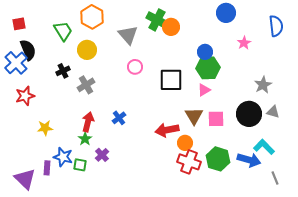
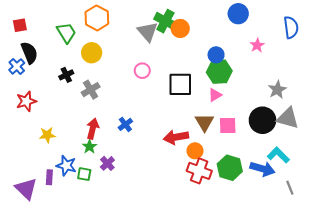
gray triangle: (128, 35) -> (148, 32), moved
blue cross: (16, 63) -> (17, 66), size x0.7
gray triangle: (273, 112) -> (288, 118), size x1.6

